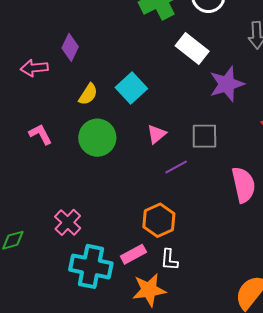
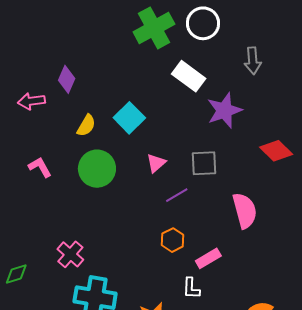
orange hexagon: (159, 220) -> (172, 240), moved, size x0.7
pink rectangle: (133, 254) -> (208, 258), moved
white L-shape: (169, 260) -> (191, 288), moved

